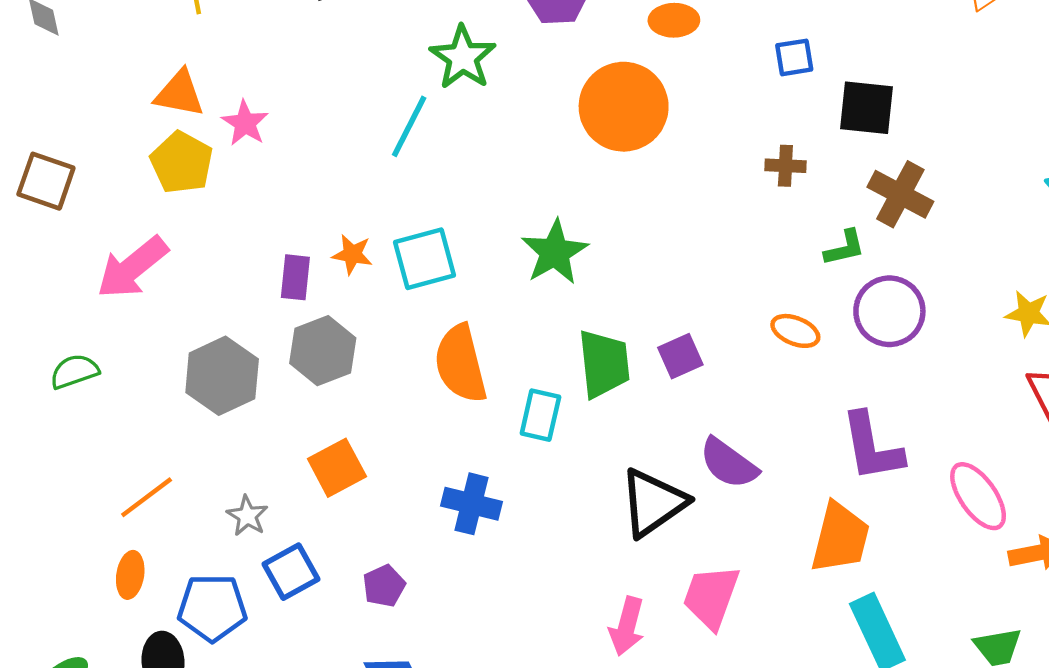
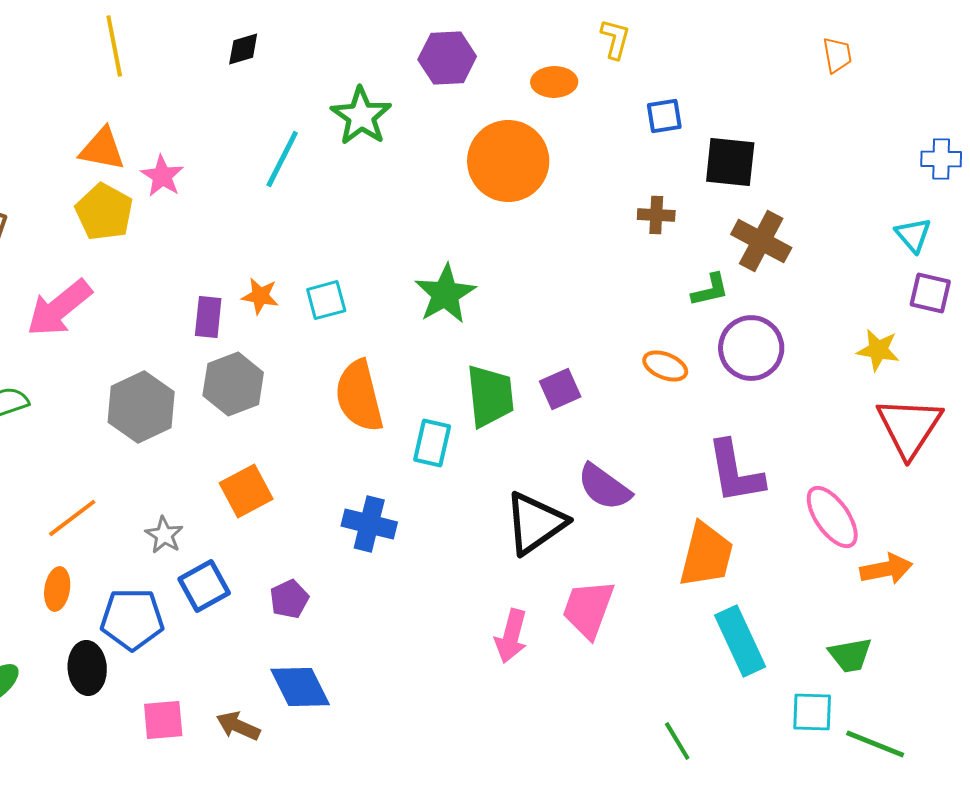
cyan line: (409, 126) -> (282, 159), moved
cyan square: (424, 259) -> (326, 300), size x0.7

